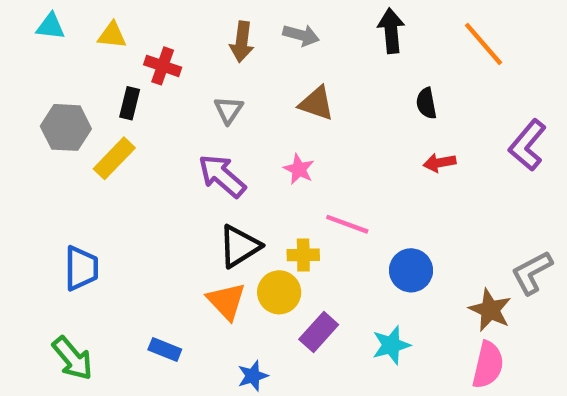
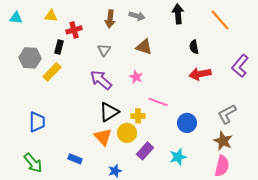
cyan triangle: (51, 26) -> (16, 18), moved
red cross: (163, 66) -> (74, 30), turned -35
red arrow: (440, 163) -> (200, 74), size x1.5
gray L-shape: (532, 273) -> (227, 114), moved

